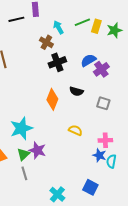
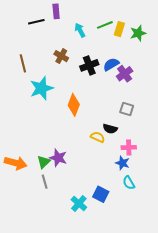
brown cross: (46, 42) -> (61, 56), moved
black cross: (57, 62) -> (89, 65), moved
black semicircle: (76, 91) -> (110, 129), moved
cyan star: (21, 128) -> (42, 88), moved
cyan semicircle: (111, 161) -> (129, 183), moved, turned -40
blue square: (90, 187) -> (101, 194), moved

